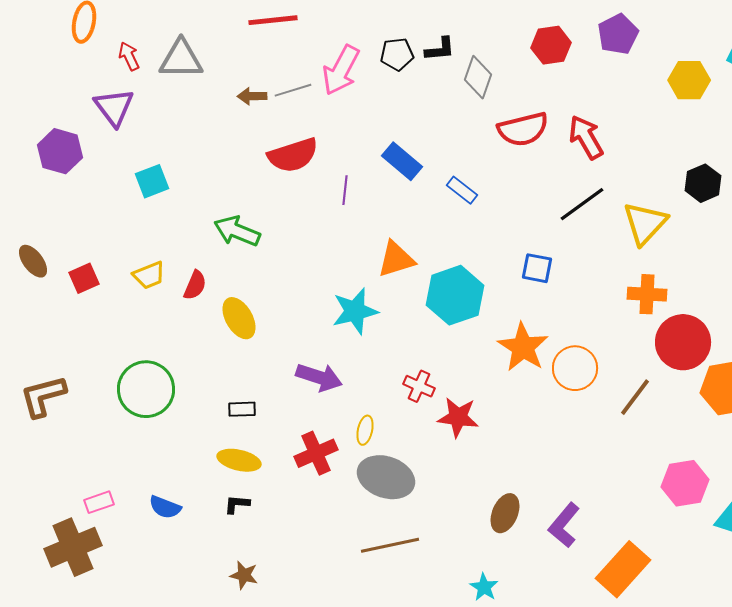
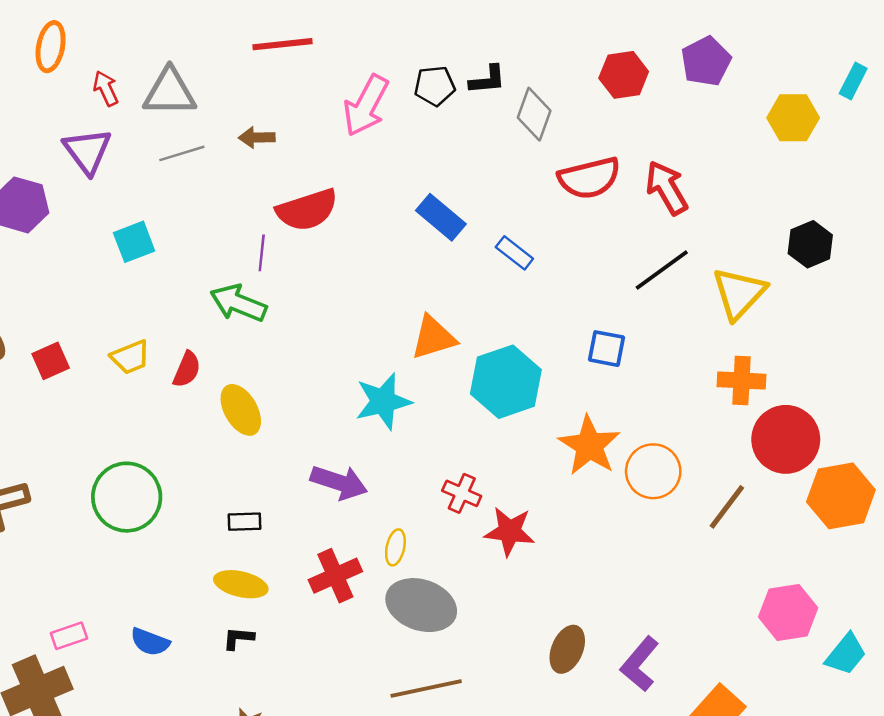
gray line: (293, 90) -> (182, 153), moved
purple line: (345, 190) -> (262, 253), moved

